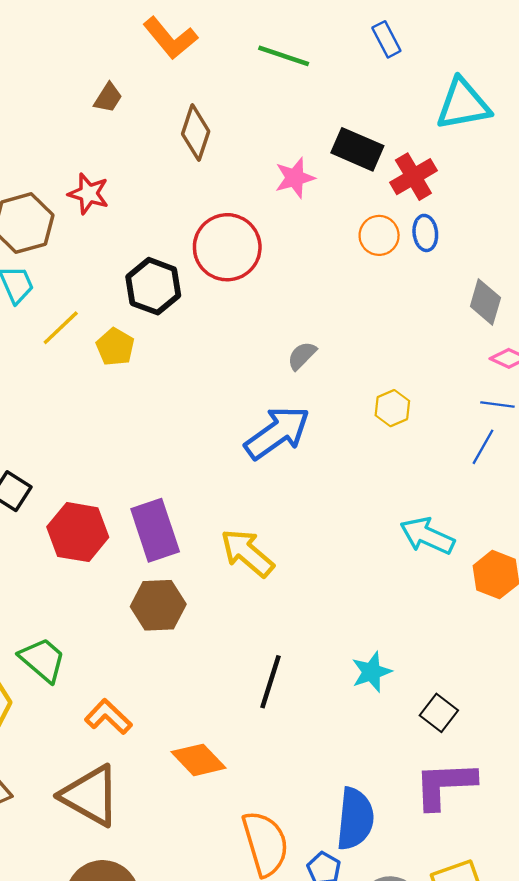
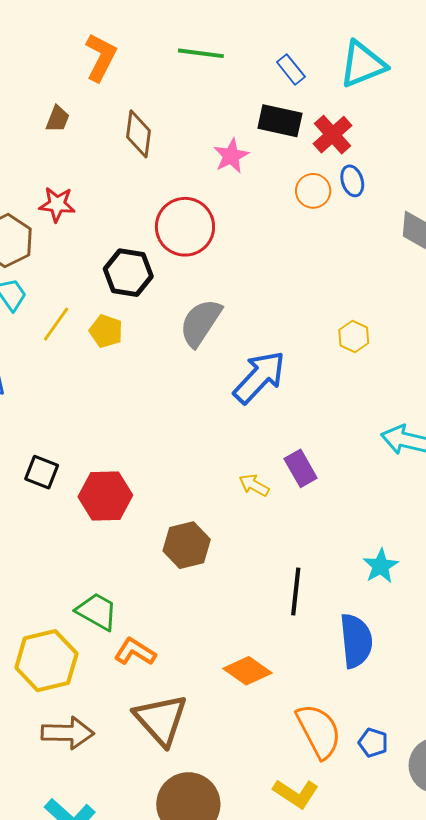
orange L-shape: (170, 38) -> (101, 57), turned -102
blue rectangle: (386, 39) -> (291, 69), moved
gray semicircle: (302, 356) -> (201, 323), moved, size x1.8
purple rectangle: (155, 530) -> (301, 468), moved, size x0.7
yellow arrow: (247, 553) -> (254, 485), size x0.6
orange L-shape: (108, 717) -> (135, 652), moved
brown triangle: (90, 796) -> (161, 720), turned 30
blue semicircle: (355, 819) -> (356, 641), moved

